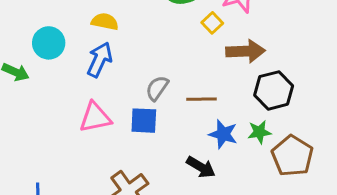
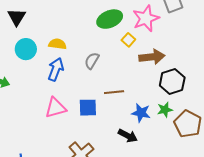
cyan circle: (49, 43) -> (26, 49), moved
gray semicircle: (157, 88) -> (92, 61), moved
brown line: (202, 99) -> (114, 92), moved

